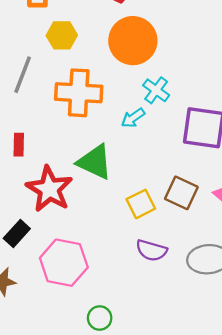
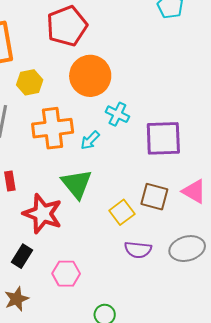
cyan arrow: (133, 118) -> (90, 140), moved
green triangle: (95, 162) -> (77, 184), turned 36
pink hexagon: (64, 263) -> (66, 274), size x0.7

